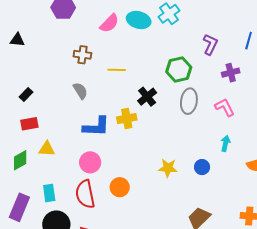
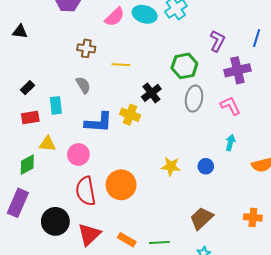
purple cross: (231, 73) -> (237, 70), size x1.4
yellow cross: (127, 118) -> (130, 115), turned 30
green diamond: (20, 160) -> (27, 165), moved
pink circle: (90, 162) -> (78, 155), moved
orange circle: (120, 187) -> (121, 185), size x1.5
cyan rectangle: (49, 193) -> (56, 105), moved

